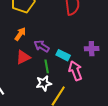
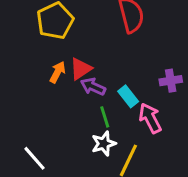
cyan rectangle: (63, 55) -> (128, 96), turned 32
red triangle: (23, 57) -> (81, 69), moved

